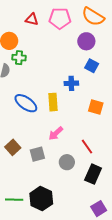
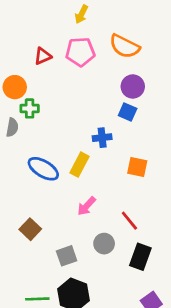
red triangle: (32, 19) -> (43, 56), turned -32
purple circle: (86, 41) -> (133, 86), moved
yellow rectangle: (53, 102) -> (80, 165), turned 36
gray square: (37, 154) -> (67, 256), moved

